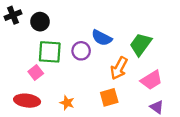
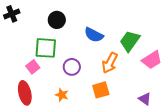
black circle: (40, 22) -> (57, 20), moved
purple circle: (81, 51) -> (72, 67), moved
pink trapezoid: (151, 80) -> (152, 60), moved
red ellipse: (27, 101) -> (25, 93), turned 70

